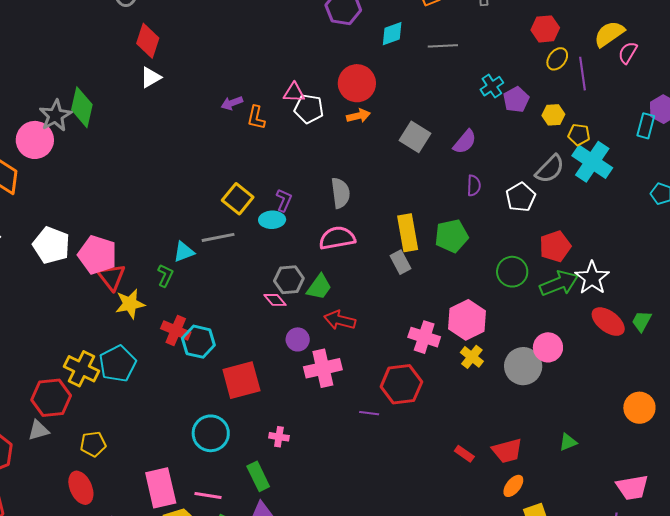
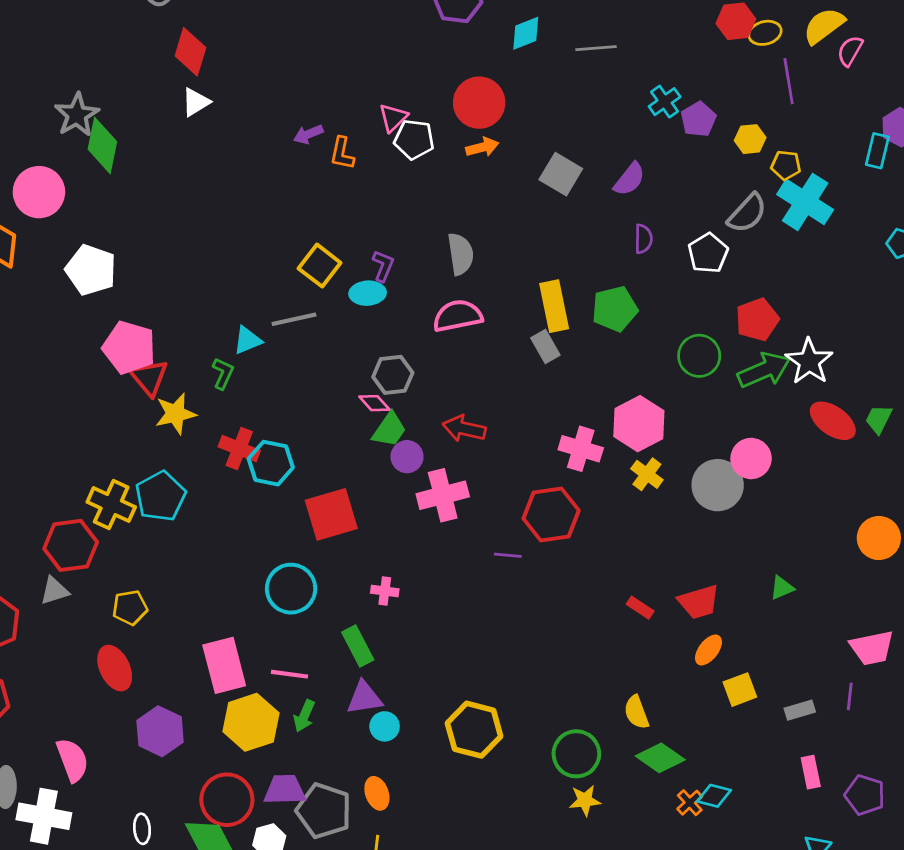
yellow ellipse: (557, 59) -> (765, 33), moved, turned 40
pink triangle: (294, 93) -> (393, 118), turned -45
gray star: (55, 116) -> (77, 115), moved
white pentagon: (51, 245) -> (91, 270), moved
green trapezoid: (319, 287) -> (389, 430), moved

